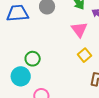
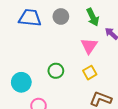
green circle: (33, 59) -> (56, 71), moved

